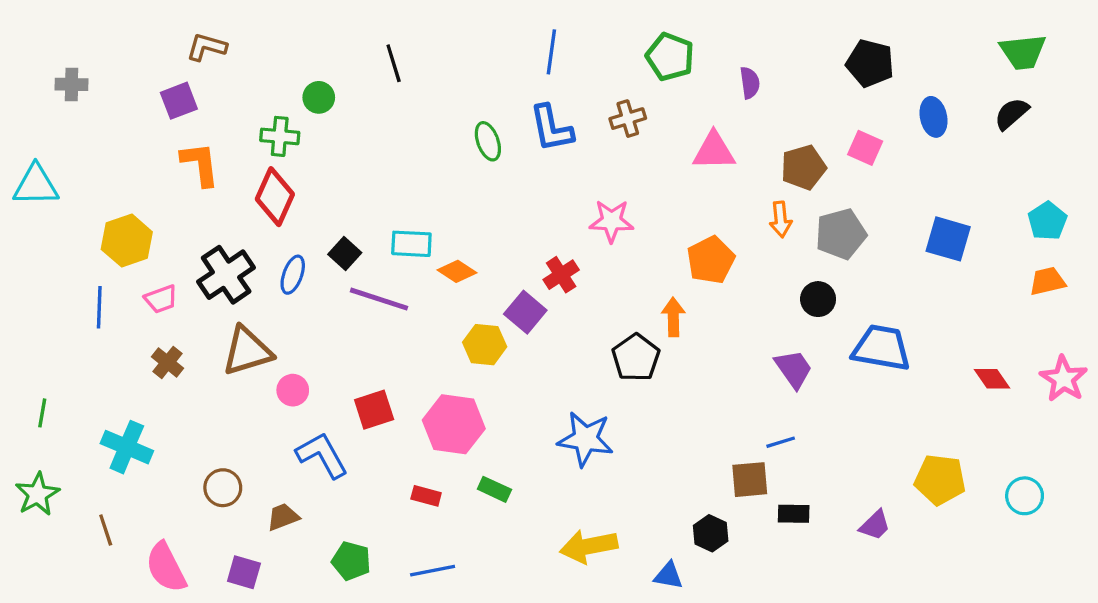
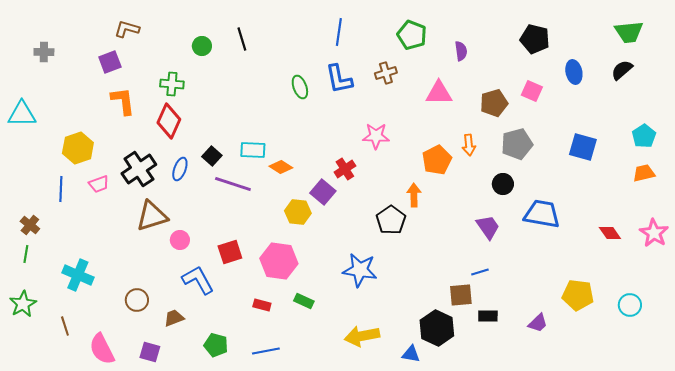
green circle: (319, 97) -> (202, 46), moved
orange arrow: (781, 219) -> (469, 145), moved
brown cross: (168, 362) -> (30, 225), moved
black hexagon: (711, 533) -> (437, 328), size x1.6

